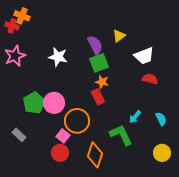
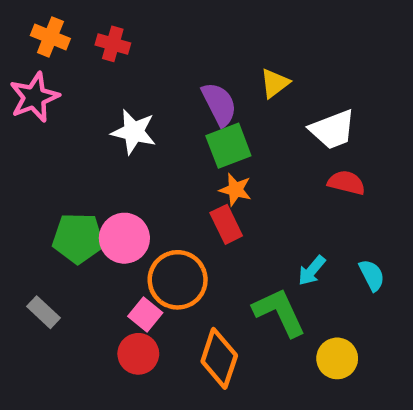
red cross: (12, 26) -> (113, 44), moved
pink star: (15, 56) -> (34, 97), moved
green pentagon: (34, 103) -> (78, 238), turned 30
yellow circle: (162, 153) -> (337, 358), moved

